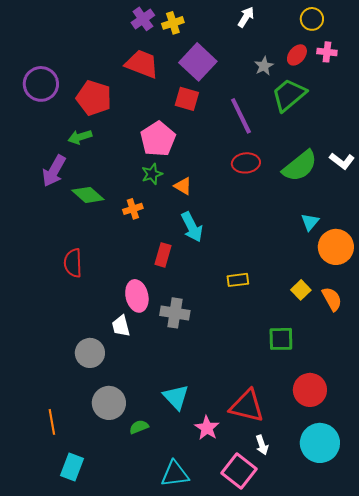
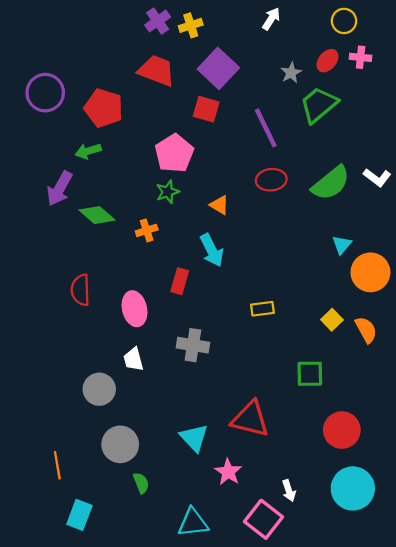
orange triangle: (183, 186) -> (219, 205), moved
pink ellipse: (137, 296) -> (135, 309), moved
red triangle: (247, 406) -> (250, 419), moved
green semicircle: (139, 427) -> (141, 483), moved, turned 90

